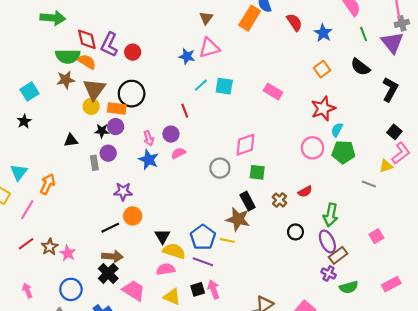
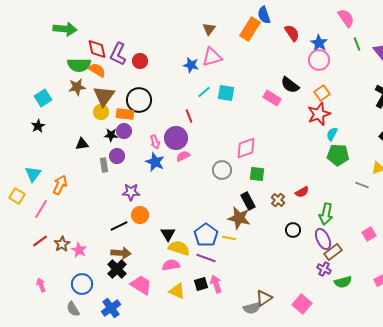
black semicircle: (360, 67) -> (290, 85), moved
orange square: (322, 69) -> (322, 93), moved
purple circle: (171, 134) -> (176, 138), size x1.5
pink circle: (312, 148) -> (319, 60), moved

